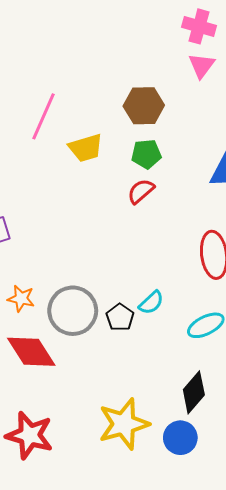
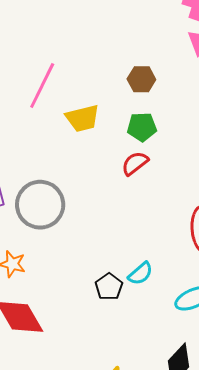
brown hexagon: (144, 106) -> (141, 79), size x0.7
gray circle: (73, 311) -> (40, 205), moved

